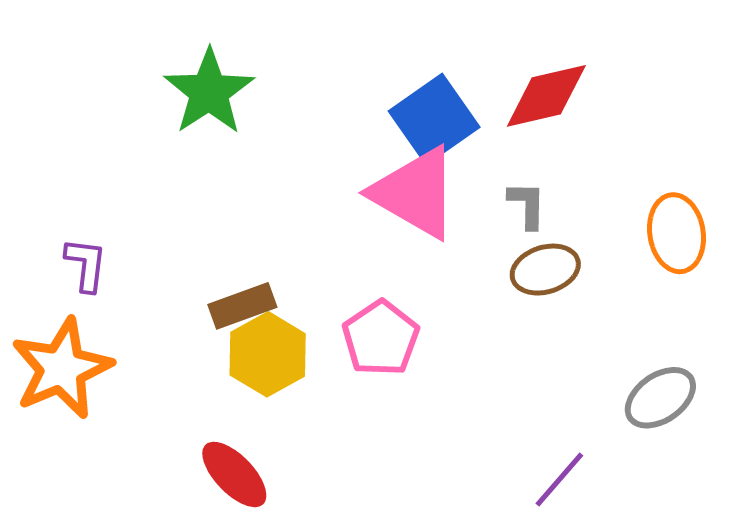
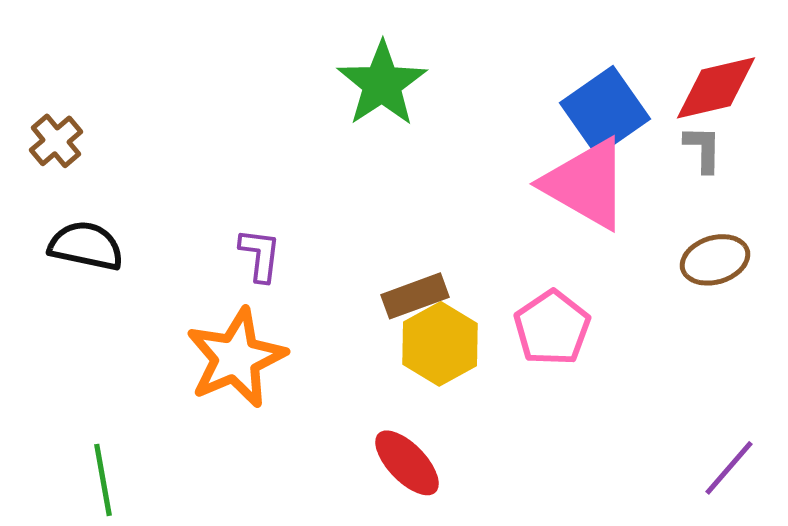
gray L-shape: (527, 205) -> (703, 149), moved

